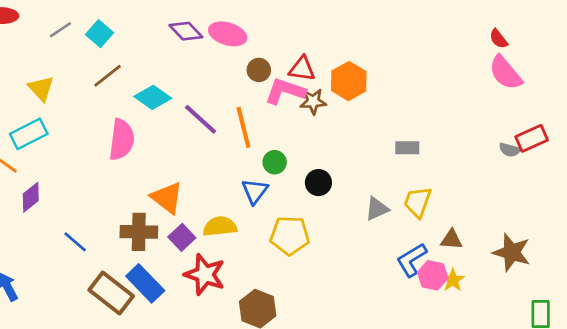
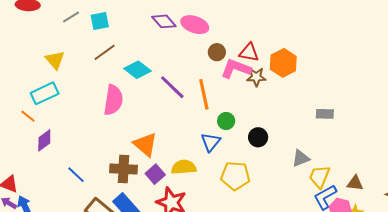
cyan square: (100, 34) -> (100, 21), turned 36
yellow trapezoid: (418, 202) -> (319, 177), moved

